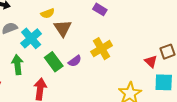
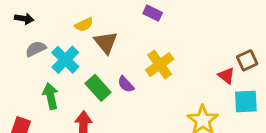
purple semicircle: (75, 61) -> (126, 84), turned 88

